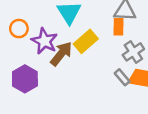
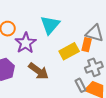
yellow rectangle: (86, 41) -> (69, 51), moved
brown arrow: (61, 54) -> (38, 71), moved, turned 75

